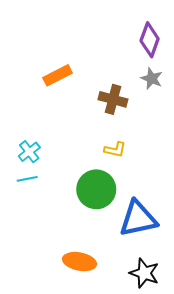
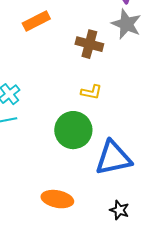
gray star: (152, 78) -> (126, 24), size x1.4
black star: (144, 273) -> (119, 210), size x0.7

